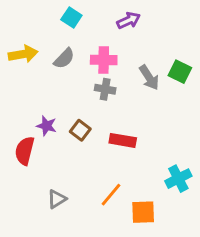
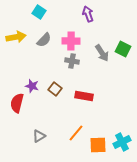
cyan square: (71, 17) -> (39, 12), moved
purple arrow: (129, 20) -> (88, 14), turned -84
cyan cross: (178, 179) -> (122, 142), moved

